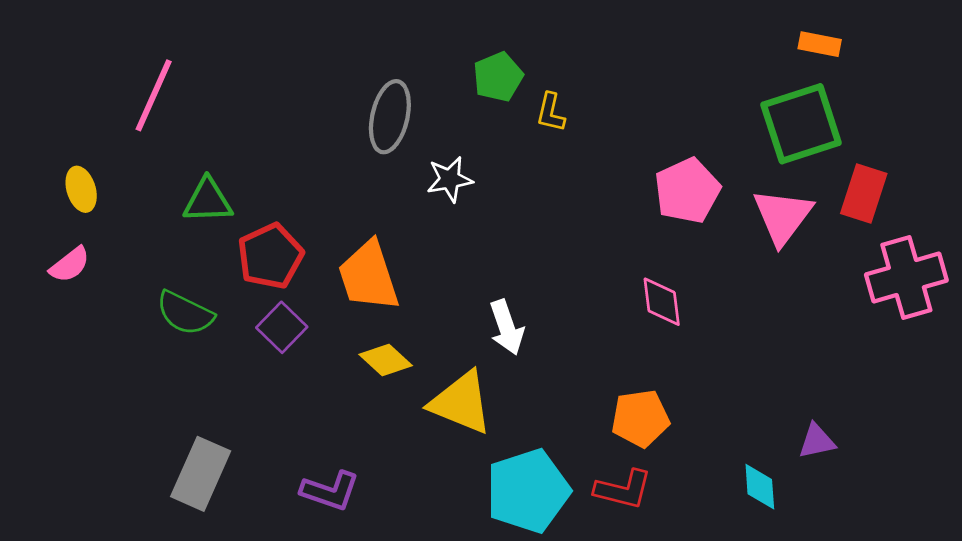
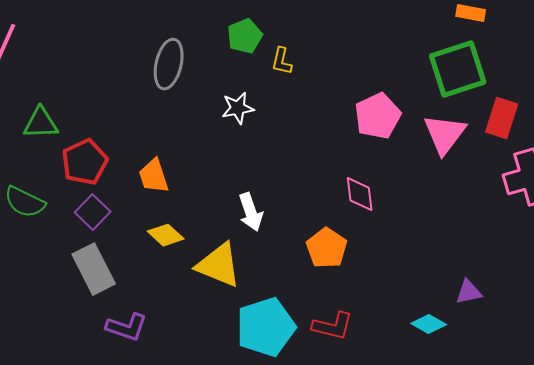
white star: (450, 179) -> (238, 108), moved
orange trapezoid: (369, 276) -> (154, 176), size x0.7
orange pentagon: (640, 418) -> (327, 248), moved, turned -30
gray rectangle: (201, 474) -> (94, 269), moved, turned -51
cyan diamond: (760, 487) -> (429, 324), turned -56

